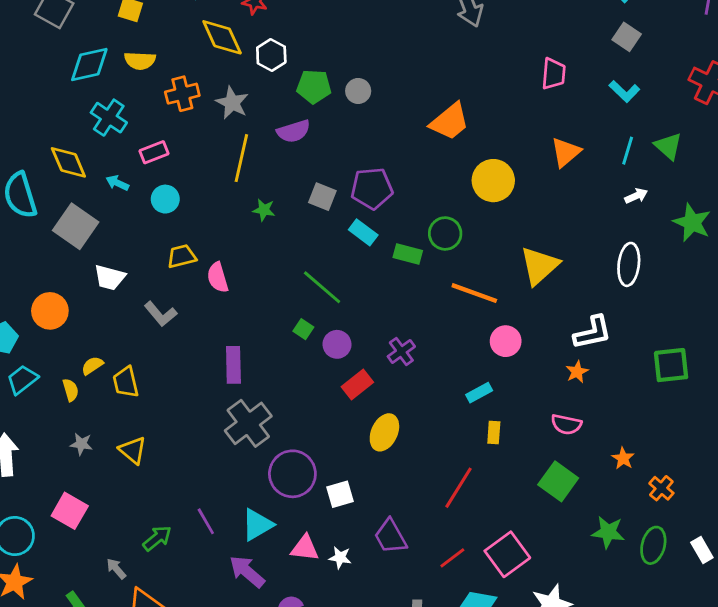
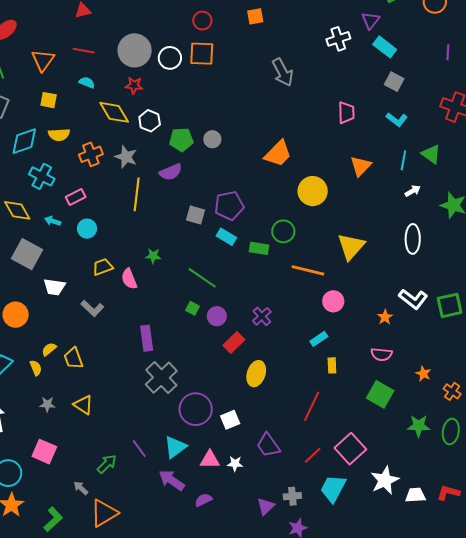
green star: (264, 210) -> (153, 256), moved
white L-shape: (593, 333) -> (413, 299), moved, turned 56

